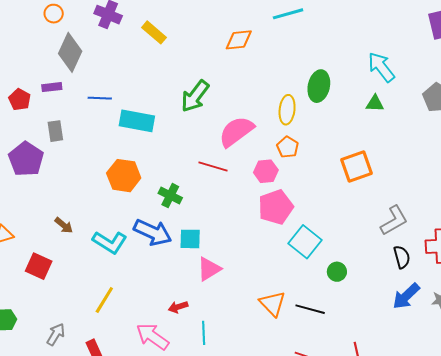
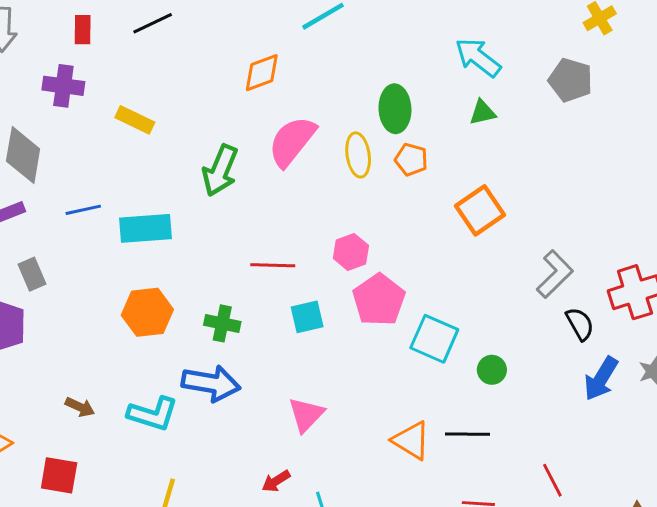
yellow rectangle: (154, 32) -> (135, 120), moved
pink semicircle: (236, 132) -> (292, 141), moved
orange pentagon: (288, 147) -> (411, 160), moved
cyan square: (190, 239) -> (307, 317), moved

